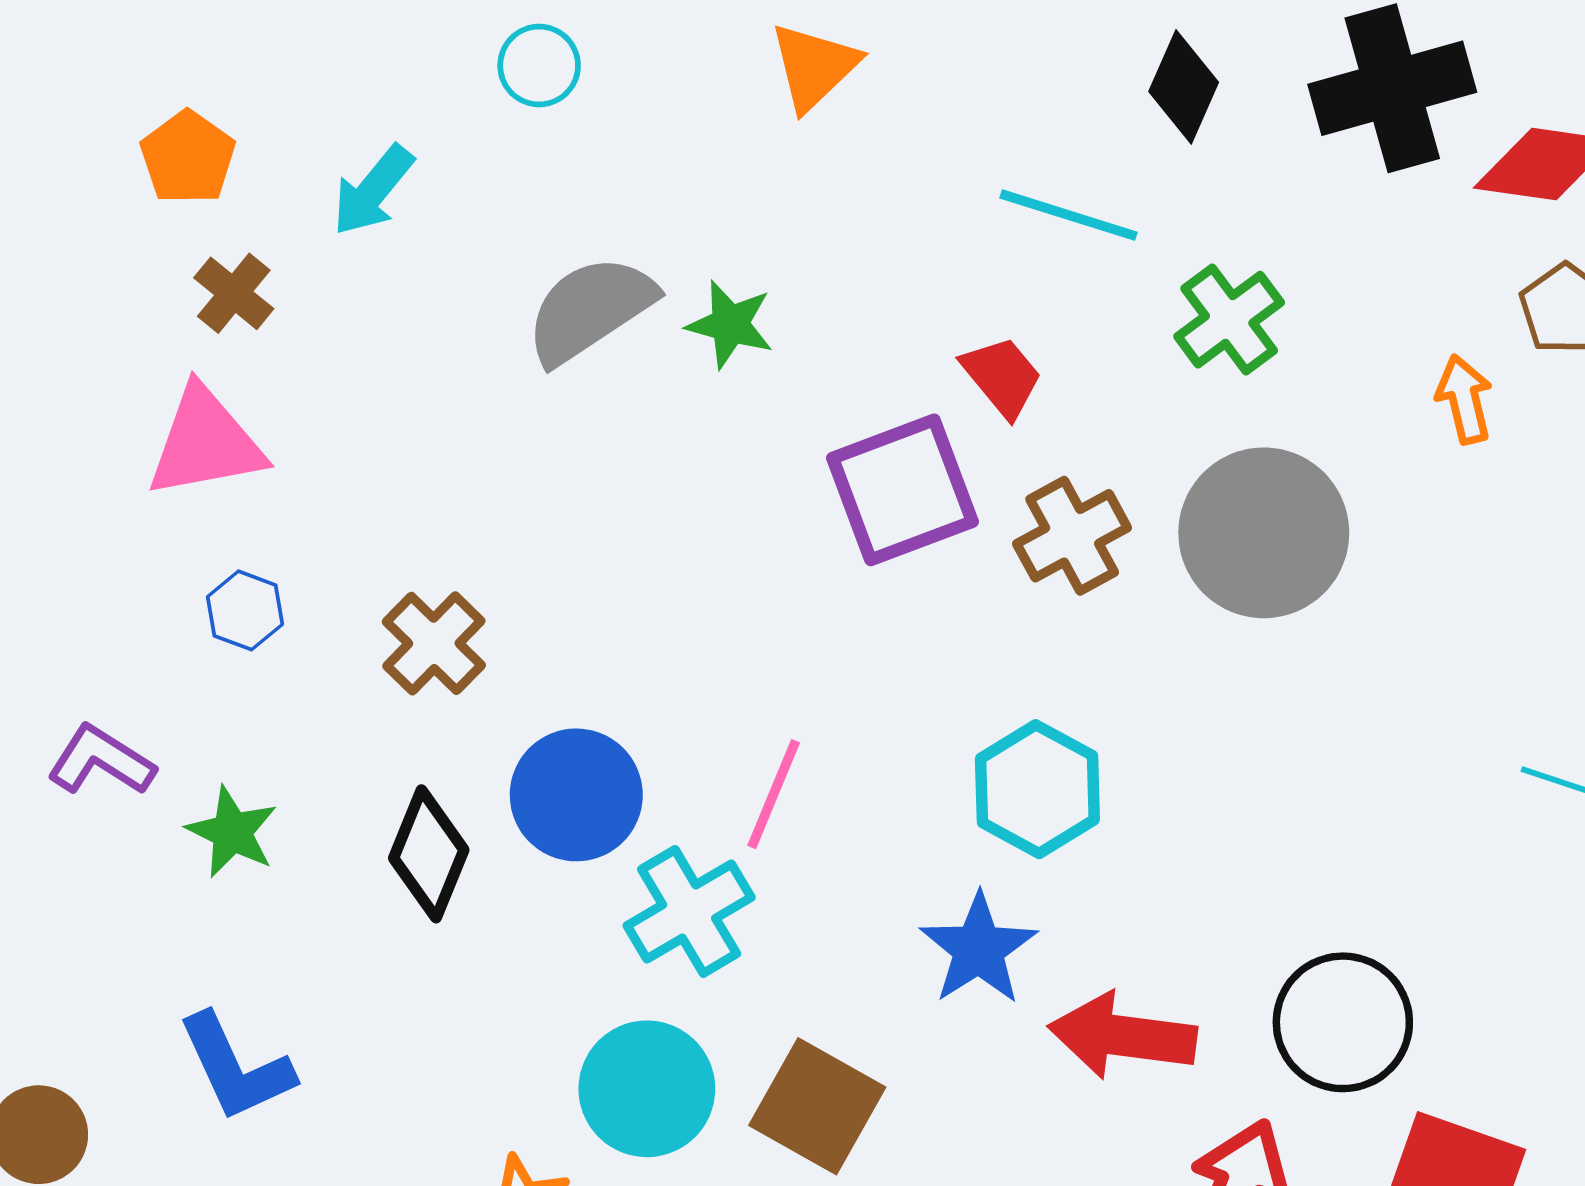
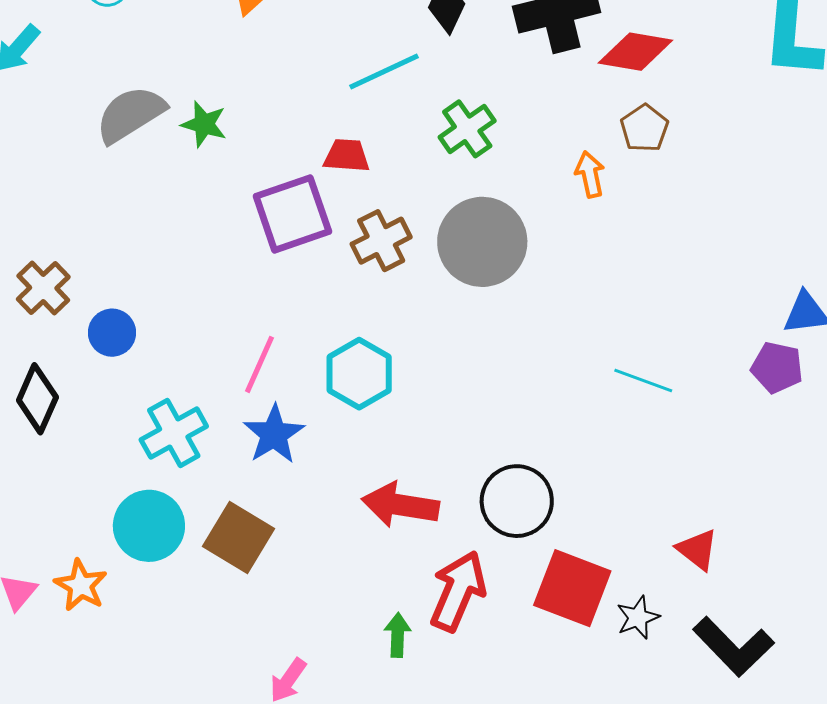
cyan line: (1069, 215) -> (384, 72), turned -44
red trapezoid: (1002, 377) -> (347, 156), turned -48
pink line: (774, 794) -> (260, 364), moved
blue circle: (576, 795) -> (112, 333), moved, size x0.7
blue star: (979, 949) -> (274, 434), moved

